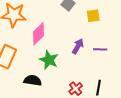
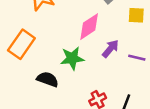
pink diamond: (39, 34) -> (89, 27), moved
green star: (49, 60) -> (72, 58), turned 30

